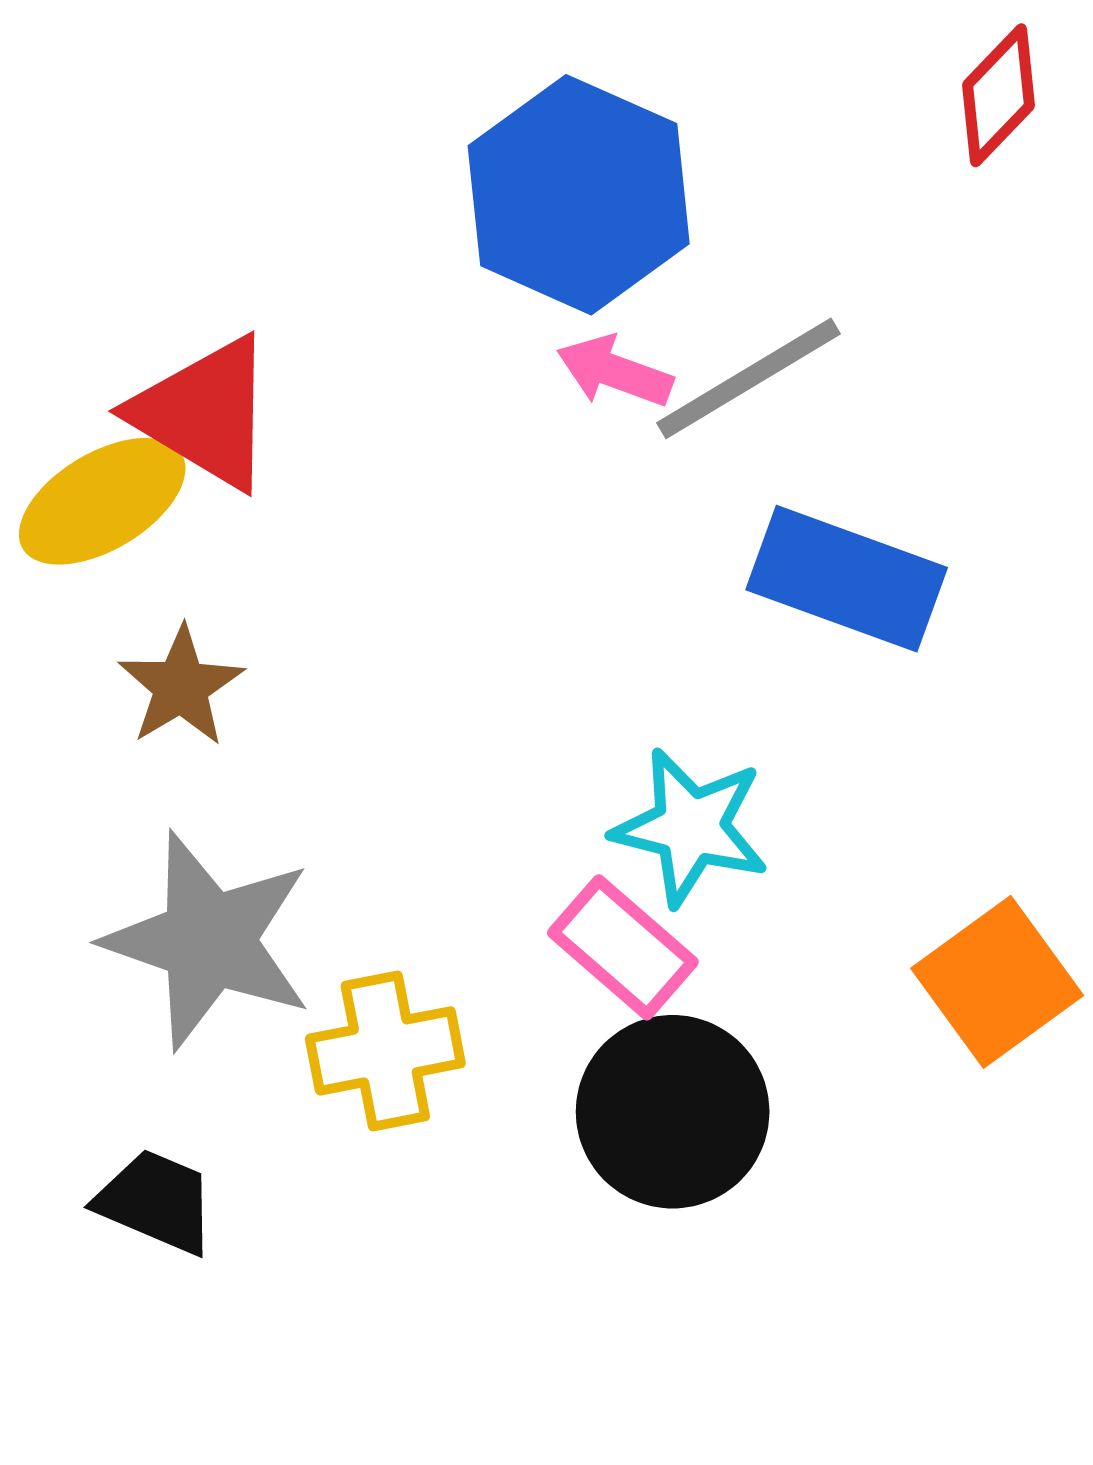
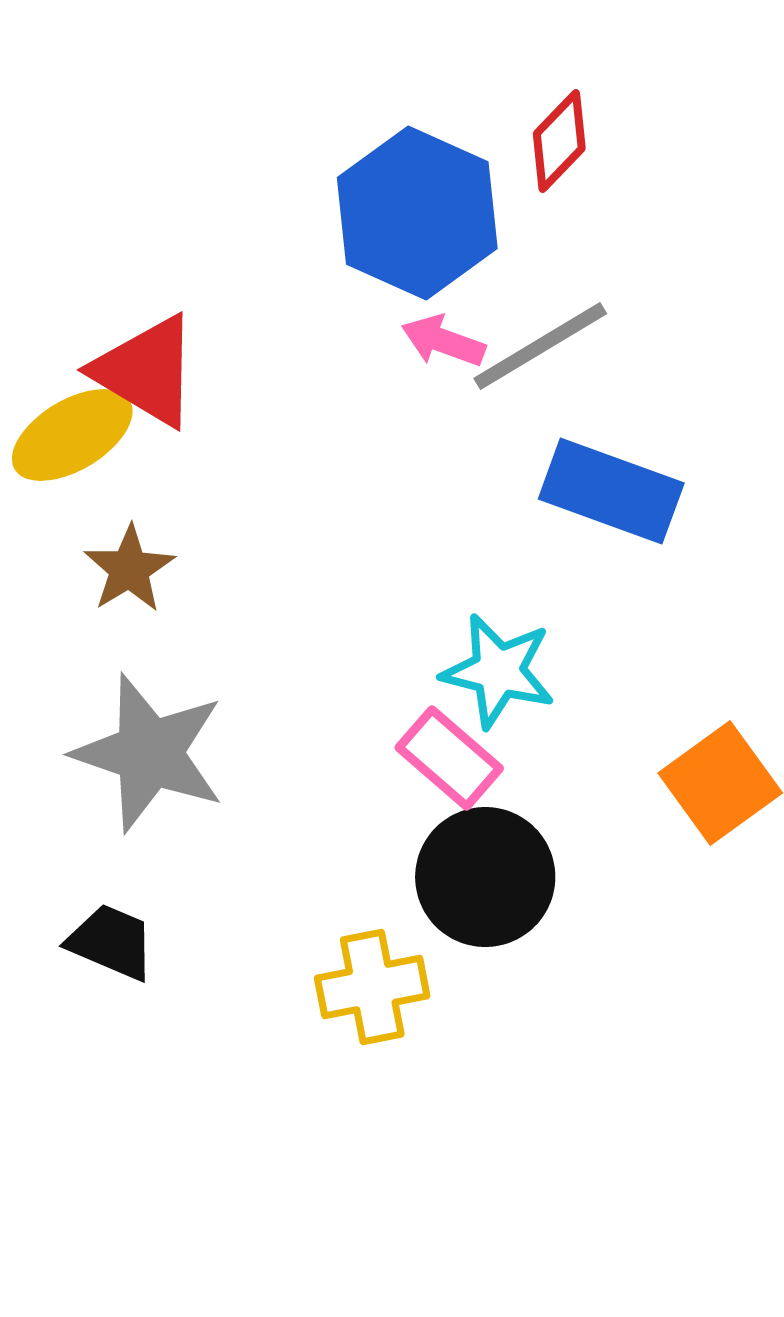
red diamond: (999, 95) -> (559, 141), moved
yellow cross: (385, 1051) -> (372, 987), moved

